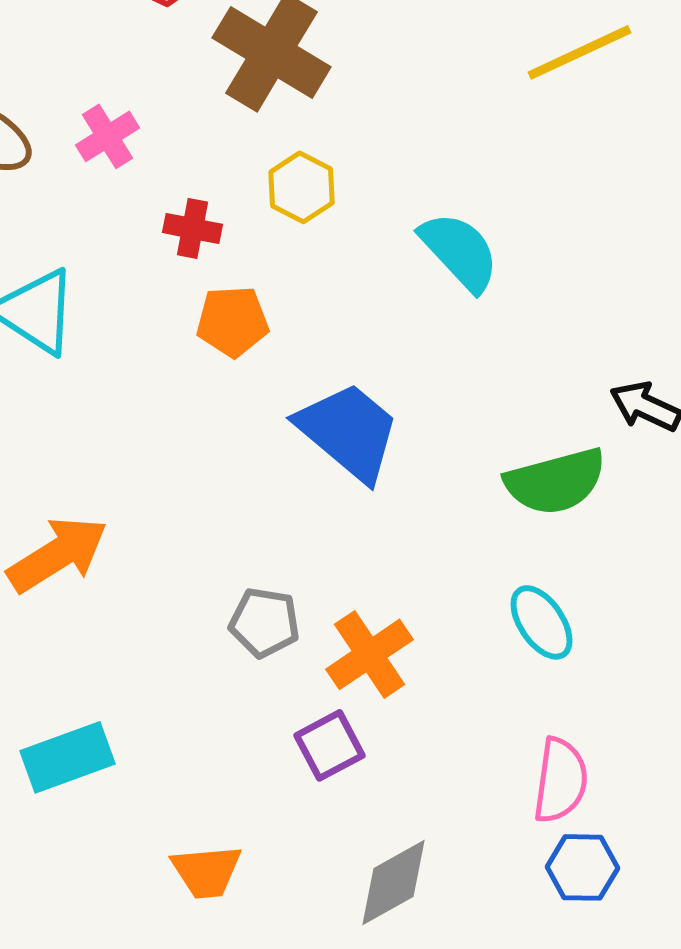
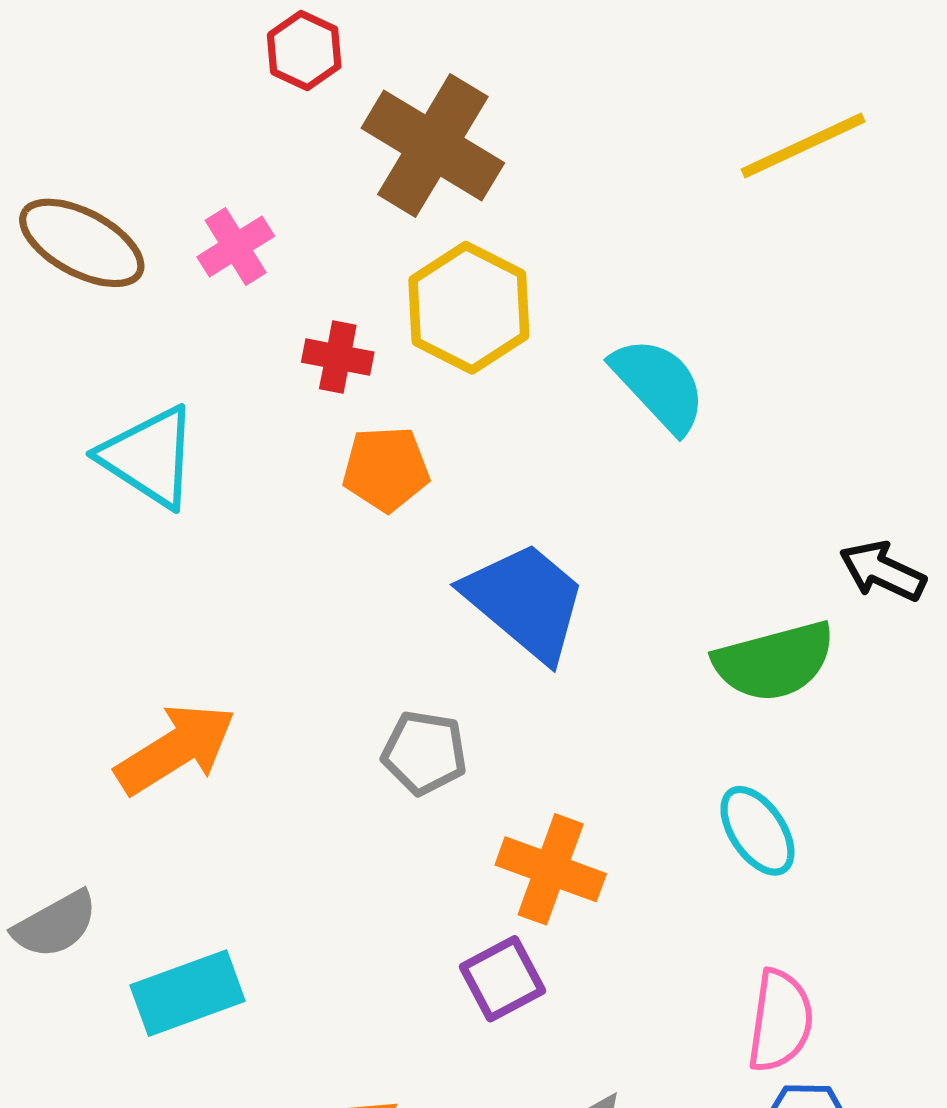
yellow hexagon: (302, 187) -> (469, 308), size x1.5
gray pentagon: (264, 622) -> (424, 753), moved
orange cross: (370, 654) -> (551, 869), turned -36

